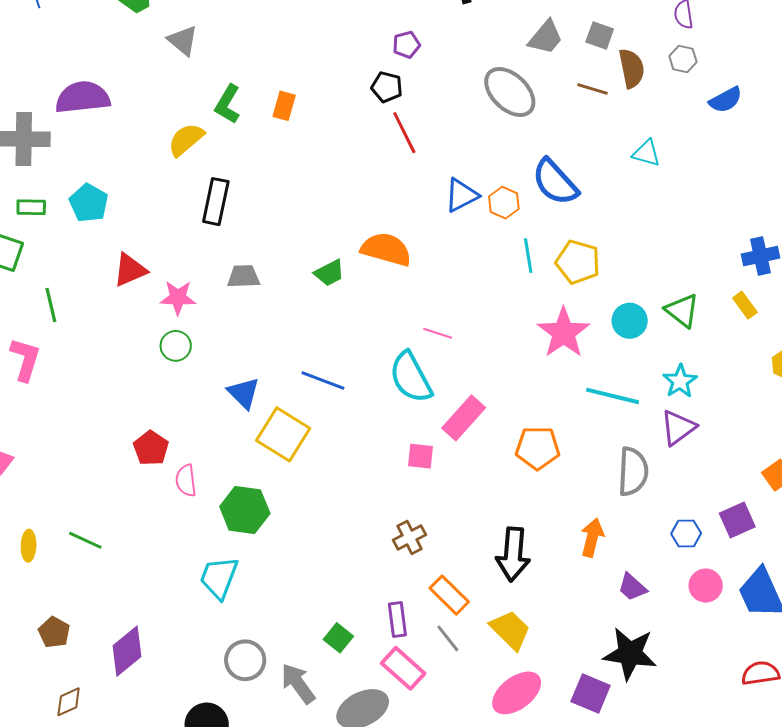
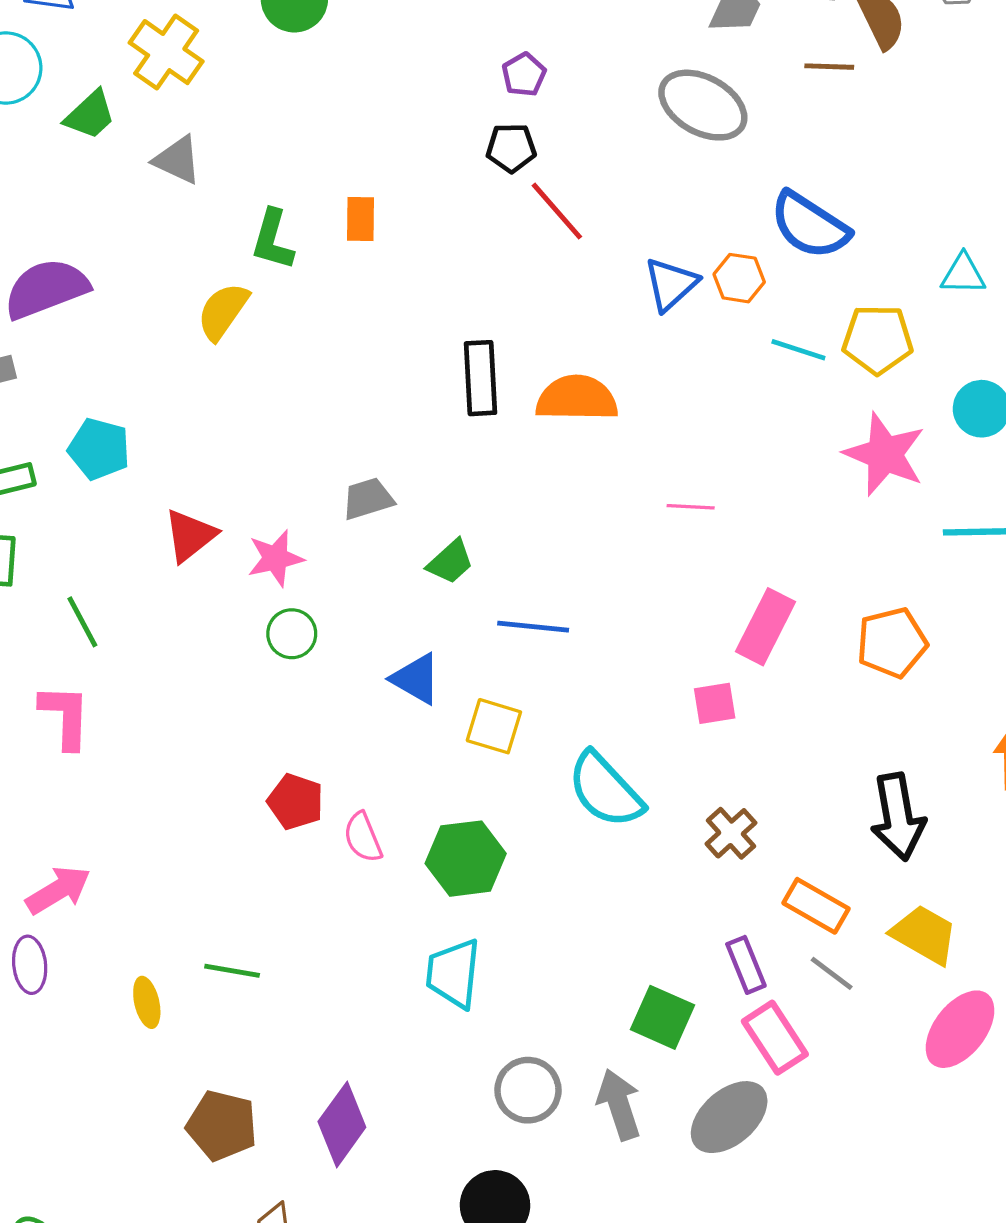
cyan triangle: (646, 153) -> (963, 274), moved
black rectangle: (216, 202) -> (480, 378), moved
cyan line: (528, 256) -> (798, 350), turned -48
green trapezoid: (329, 273) -> (450, 562), moved
cyan semicircle: (411, 377) -> (605, 790), moved
yellow square: (283, 434) -> (494, 726), size x0.7
brown pentagon: (54, 632) -> (222, 1125), size x1.4
green square: (338, 638) -> (663, 1017), size x1.4
pink rectangle: (403, 668) -> (775, 1038), turned 30
gray arrow: (298, 684) -> (619, 1104), turned 33

